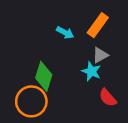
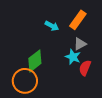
green diamond: (44, 76) -> (35, 61), turned 35
red semicircle: (108, 98) -> (85, 68), moved, turned 63

